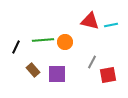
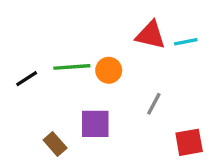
black line: (16, 47) -> (27, 79), turned 32
brown rectangle: (33, 70) -> (55, 144), moved
red square: (108, 75) -> (189, 142), moved

